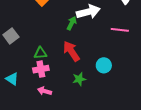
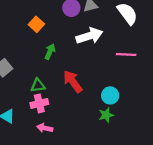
green arrow: (72, 23) -> (50, 52), moved
green star: (79, 79) -> (106, 115), moved

